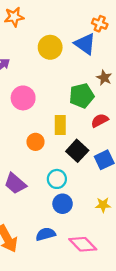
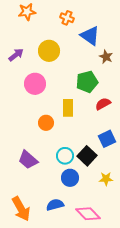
orange cross: (100, 24) -> (67, 18), moved
yellow circle: (50, 47) -> (49, 51), moved
brown star: (104, 78) -> (106, 57), moved
black square: (77, 151) -> (87, 156), moved

